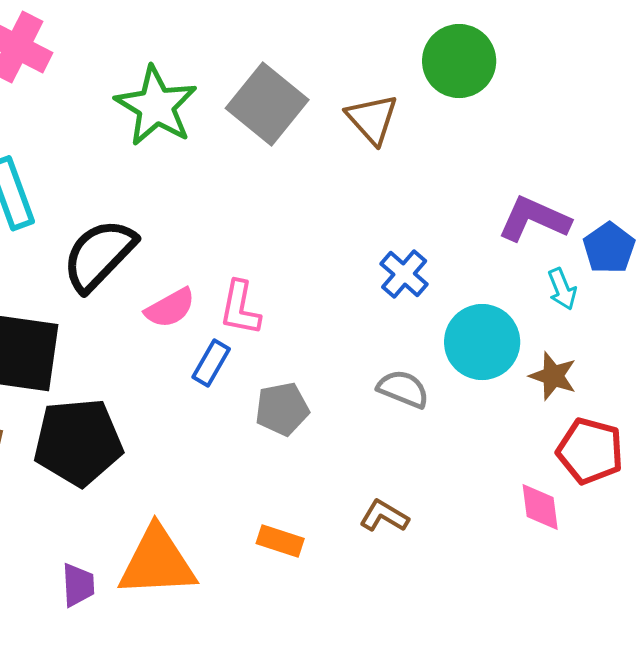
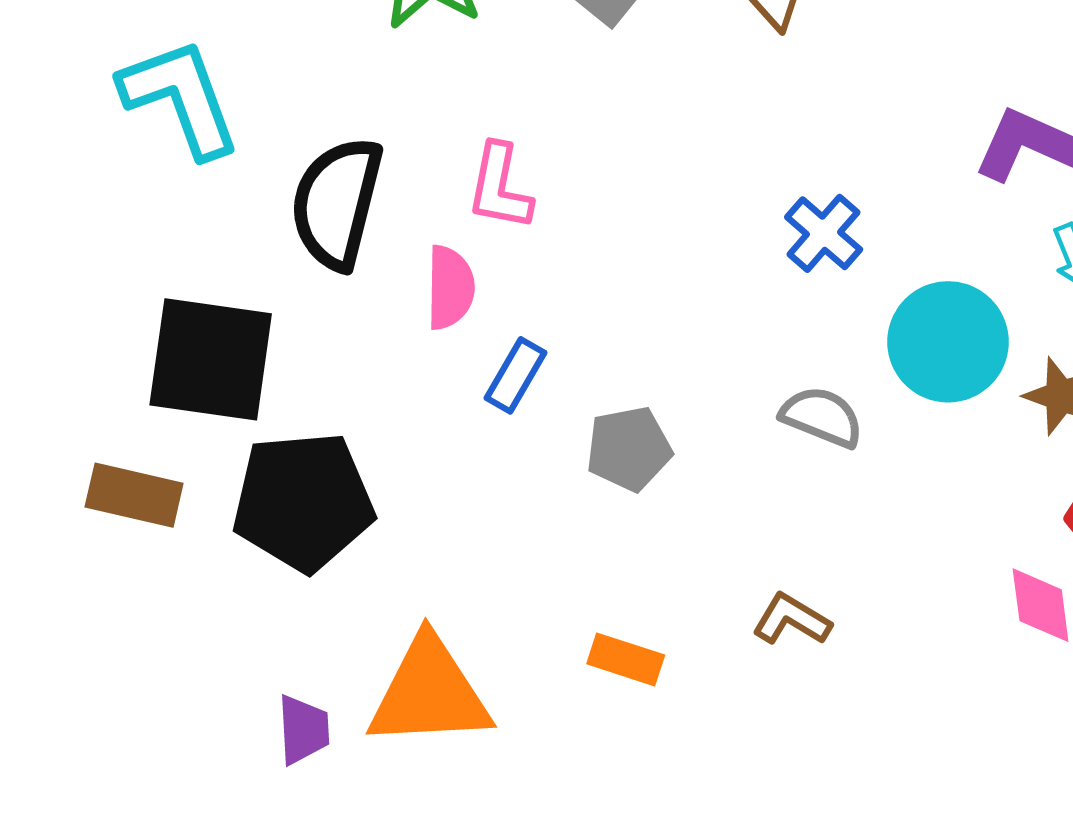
black semicircle: (99, 255) -> (337, 203), turned -30
pink semicircle: (170, 308) -> (450, 288), turned -60
pink L-shape: (240, 308) -> (500, 187), moved

